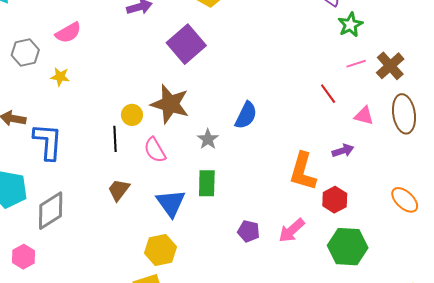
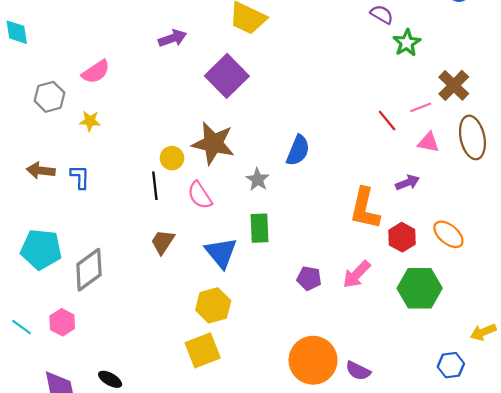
pink line: (356, 64) -> (421, 107), moved
blue L-shape: (48, 142) -> (80, 177), moved, size x0.6
orange ellipse: (405, 200) -> (448, 234), moved

